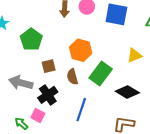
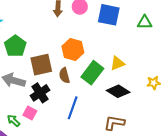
green pentagon: (31, 39) -> (15, 46), moved
yellow triangle: (134, 55) -> (117, 63), moved
brown square: (49, 66) -> (41, 65), size x1.6

